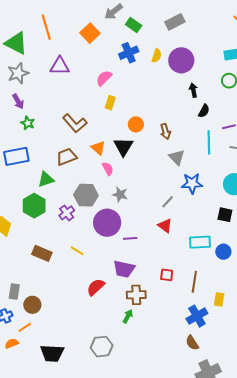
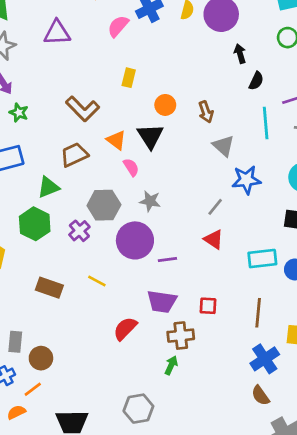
pink semicircle: (104, 78) -> (118, 26), moved
red square: (167, 275) -> (208, 306), moved

